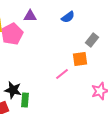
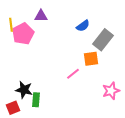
blue semicircle: (68, 17) -> (83, 26), moved
gray rectangle: (92, 40) -> (103, 40), size x1.5

